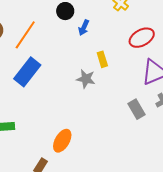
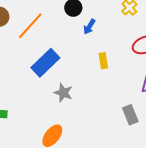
blue rectangle: (27, 72) -> (45, 63), moved
gray star: (86, 79) -> (63, 93), moved

